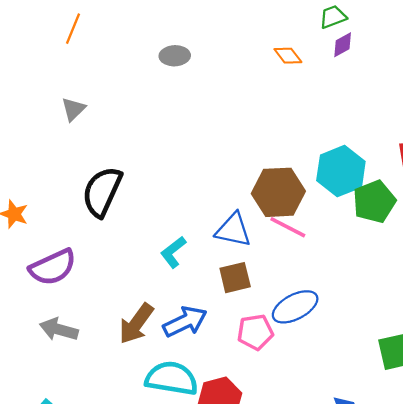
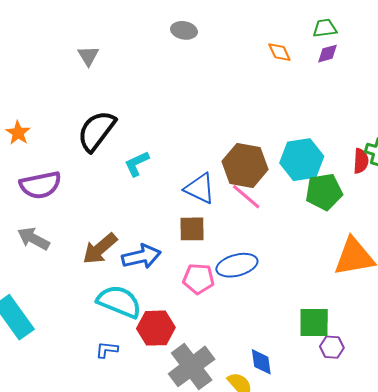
gray triangle: (73, 109) -> (88, 56), turned -30
cyan L-shape: (173, 252) -> (137, 164), moved

